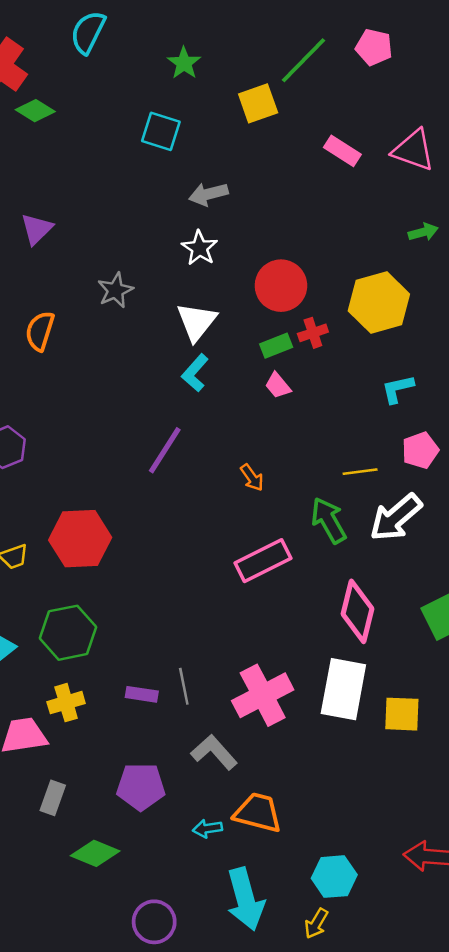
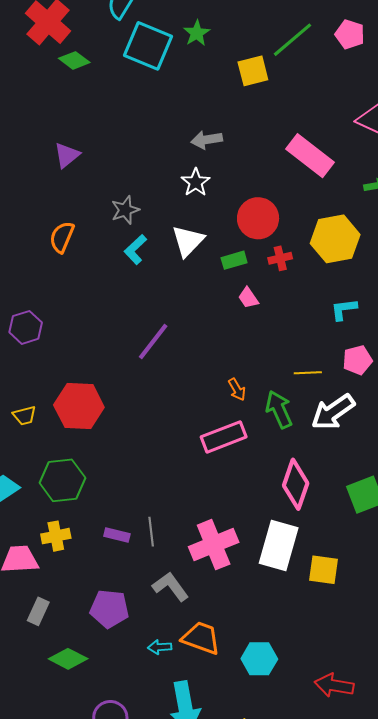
cyan square: (161, 131) -> (148, 46), moved, size x1.5
pink rectangle: (342, 151) -> (310, 156), moved, size x1.6
green rectangle: (276, 346) -> (234, 260), moved
cyan L-shape: (195, 373) -> (135, 250), moved
orange arrow: (252, 478) -> (237, 389), moved
cyan hexagon: (334, 877) -> (259, 659), moved

